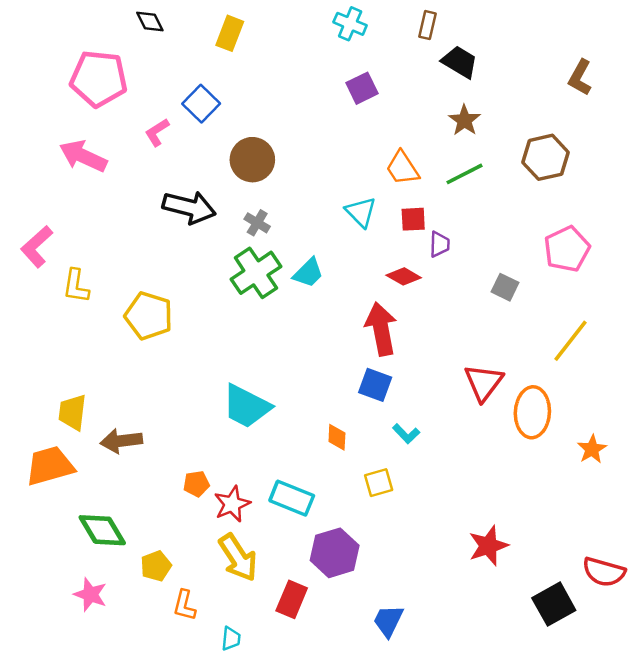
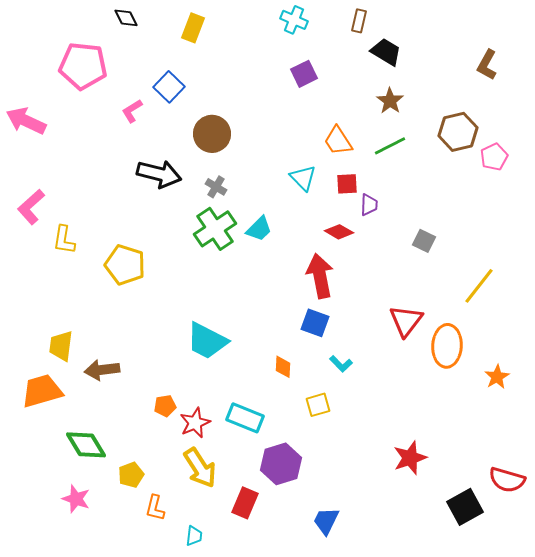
pink arrow: (83, 156) -> (26, 121), moved
pink pentagon: (567, 249) -> (494, 157), moved, size x0.7

